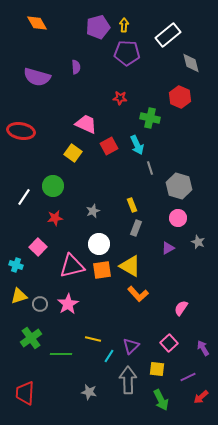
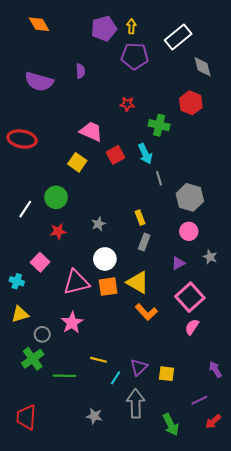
gray circle: (40, 304) -> (42, 334), moved
pink square: (169, 343) -> (190, 297), moved, size x1.5
yellow square: (157, 369) -> (166, 374), moved

